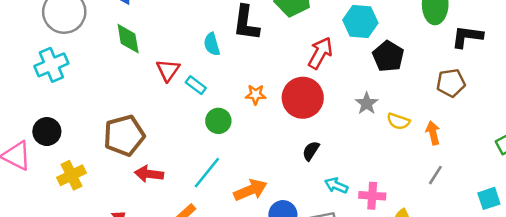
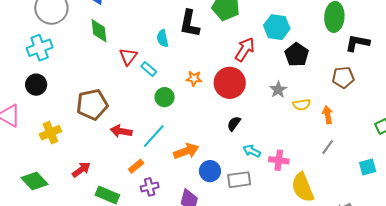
yellow semicircle: (398, 121) -> (302, 105), turned -30
black circle: (47, 132) -> (36, 85), moved
red arrow: (149, 174) -> (121, 131), moved

